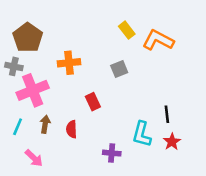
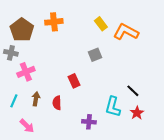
orange cross: (69, 63) -> (54, 22), moved
pink cross: (33, 90) -> (26, 72), size x0.7
black line: (167, 114) -> (133, 91), turned -40

